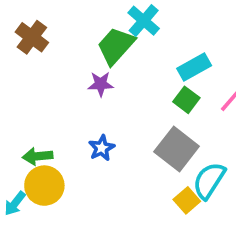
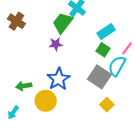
blue star: (102, 148) -> (59, 79), size x1.6
cyan semicircle: (209, 181) -> (117, 66), moved
yellow circle: (44, 186) -> (46, 101), moved

